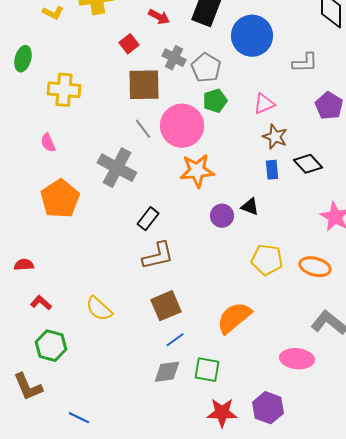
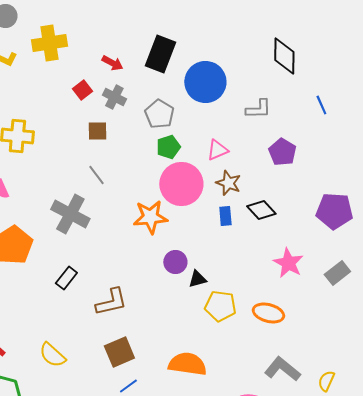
gray cross: (174, 58) -> (114, 97), moved
brown square: (144, 85) -> (97, 131), size x0.6
pink circle: (182, 126) -> (181, 184), moved
black triangle: (250, 207) -> (197, 279), moved, turned -36
black rectangle: (148, 219) -> (66, 278), moved
orange semicircle: (234, 318) -> (187, 364), turned 48

